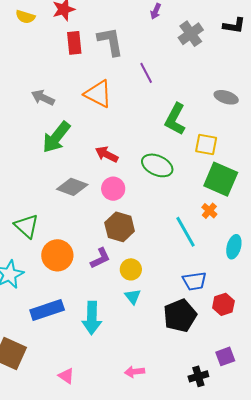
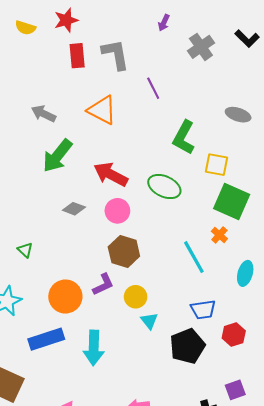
black L-shape: (234, 26) -> (247, 39), turned 35
red arrow: (107, 154) -> (111, 174), size x1.4
gray diamond: (72, 187) -> (74, 209), size x0.7
green triangle: (27, 226) -> (25, 250), size x0.6
orange circle: (57, 255) -> (65, 297), moved
cyan triangle: (133, 297) -> (149, 321), moved

